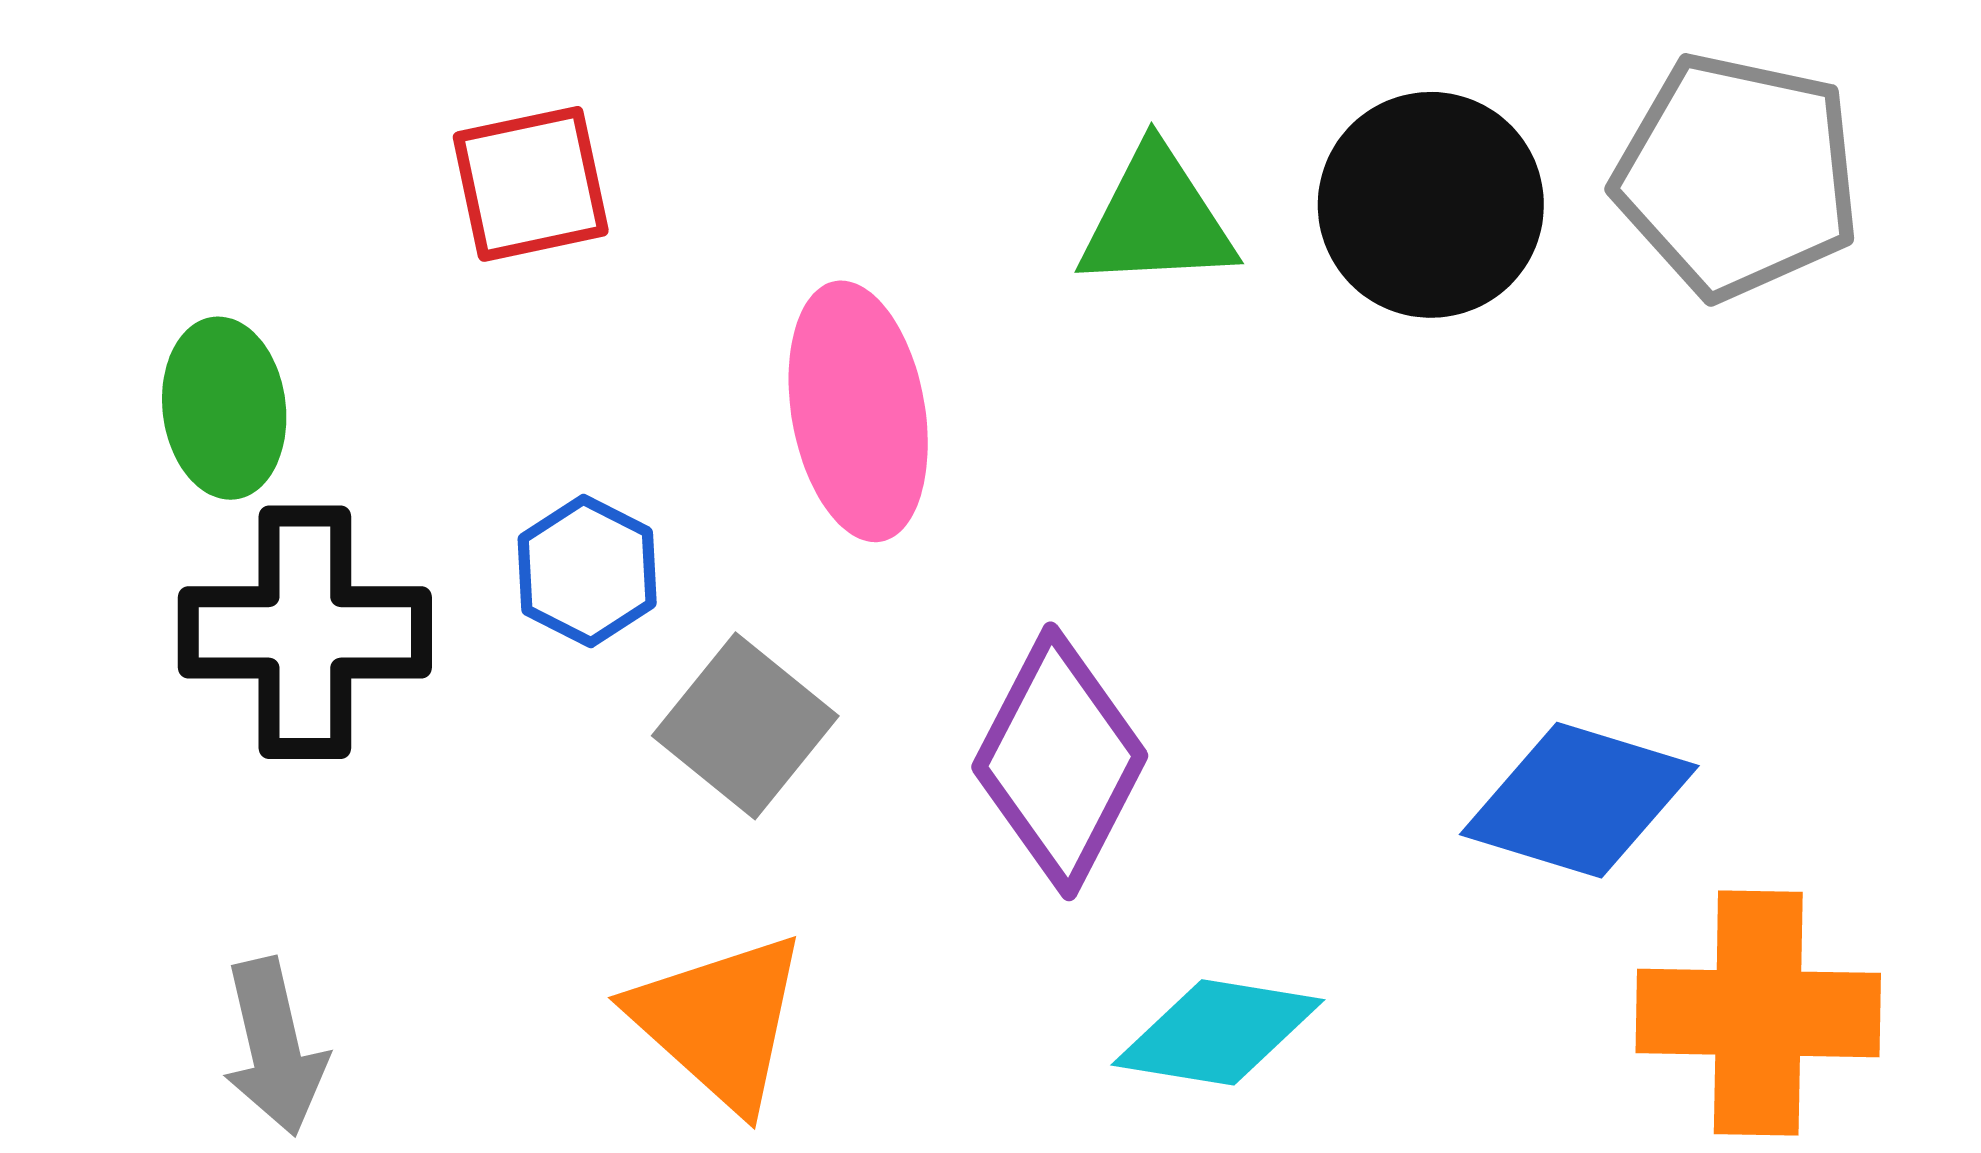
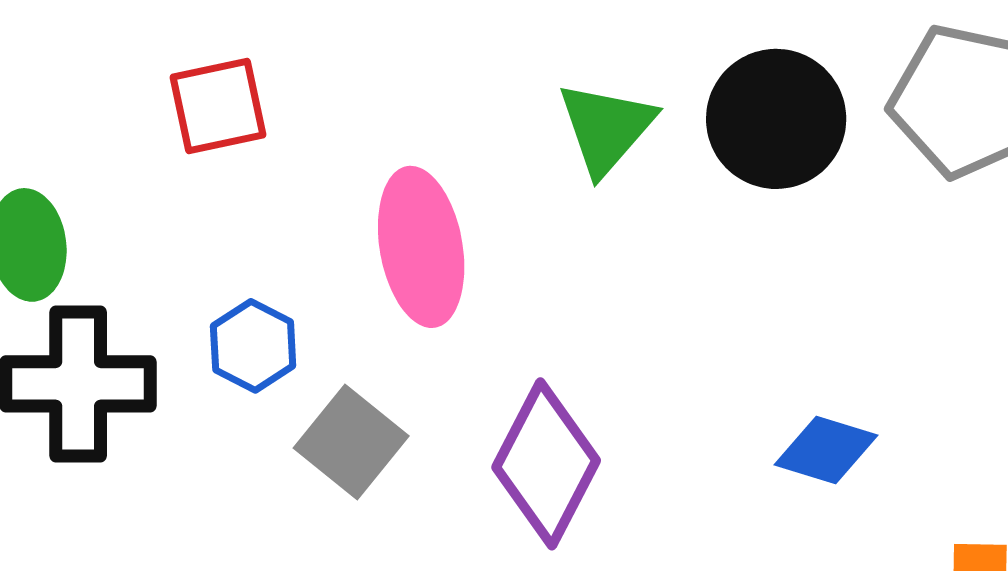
green triangle: (1157, 219) -> (606, 128), turned -46
blue diamond: (1579, 800) -> (826, 450), moved, size x0.7

